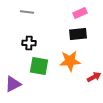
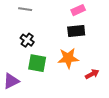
black cross: (29, 43) -> (27, 40), turned 32

